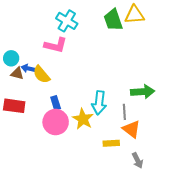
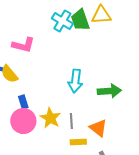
cyan cross: (67, 21) -> (62, 21), moved
cyan arrow: (99, 103) -> (75, 81), moved
gray line: (124, 112) -> (71, 121), moved

